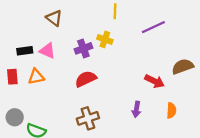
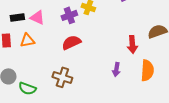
red arrow: (154, 81) -> (132, 44), turned 60
orange semicircle: (171, 110) -> (147, 70), size x1.5
brown cross: (88, 118) -> (62, 77), moved, turned 36

